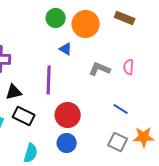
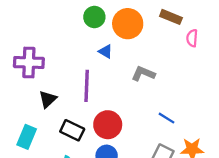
pink semicircle: (129, 67) -> (192, 38), moved
black triangle: (14, 92) -> (48, 99), turned -30
black rectangle: (24, 116) -> (72, 130), moved

